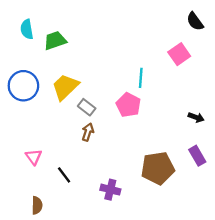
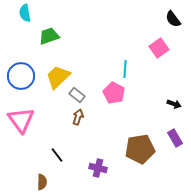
cyan semicircle: (27, 29) -> (25, 13), moved
pink triangle: (34, 157) -> (21, 120), moved, size x1.8
brown semicircle: (37, 205) -> (42, 182), moved

